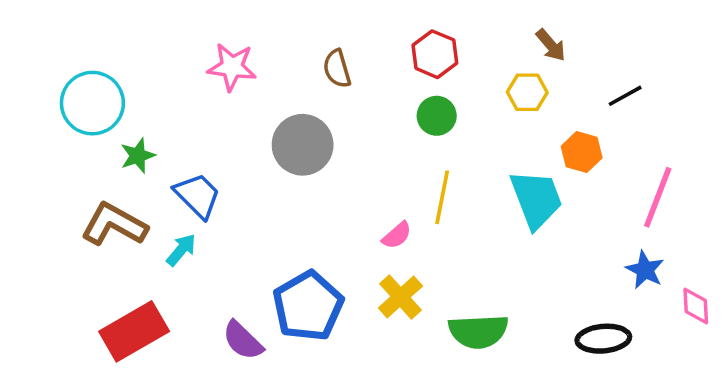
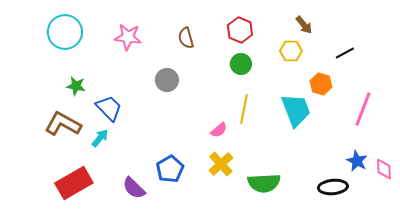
cyan circle: (92, 103) -> (65, 32), moved
gray circle: (303, 145) -> (167, 80), size x0.7
green star: (138, 156) -> (76, 86), turned 30
blue star: (645, 270) -> (357, 161), moved
blue pentagon: (308, 306) -> (170, 169), size x0.7

